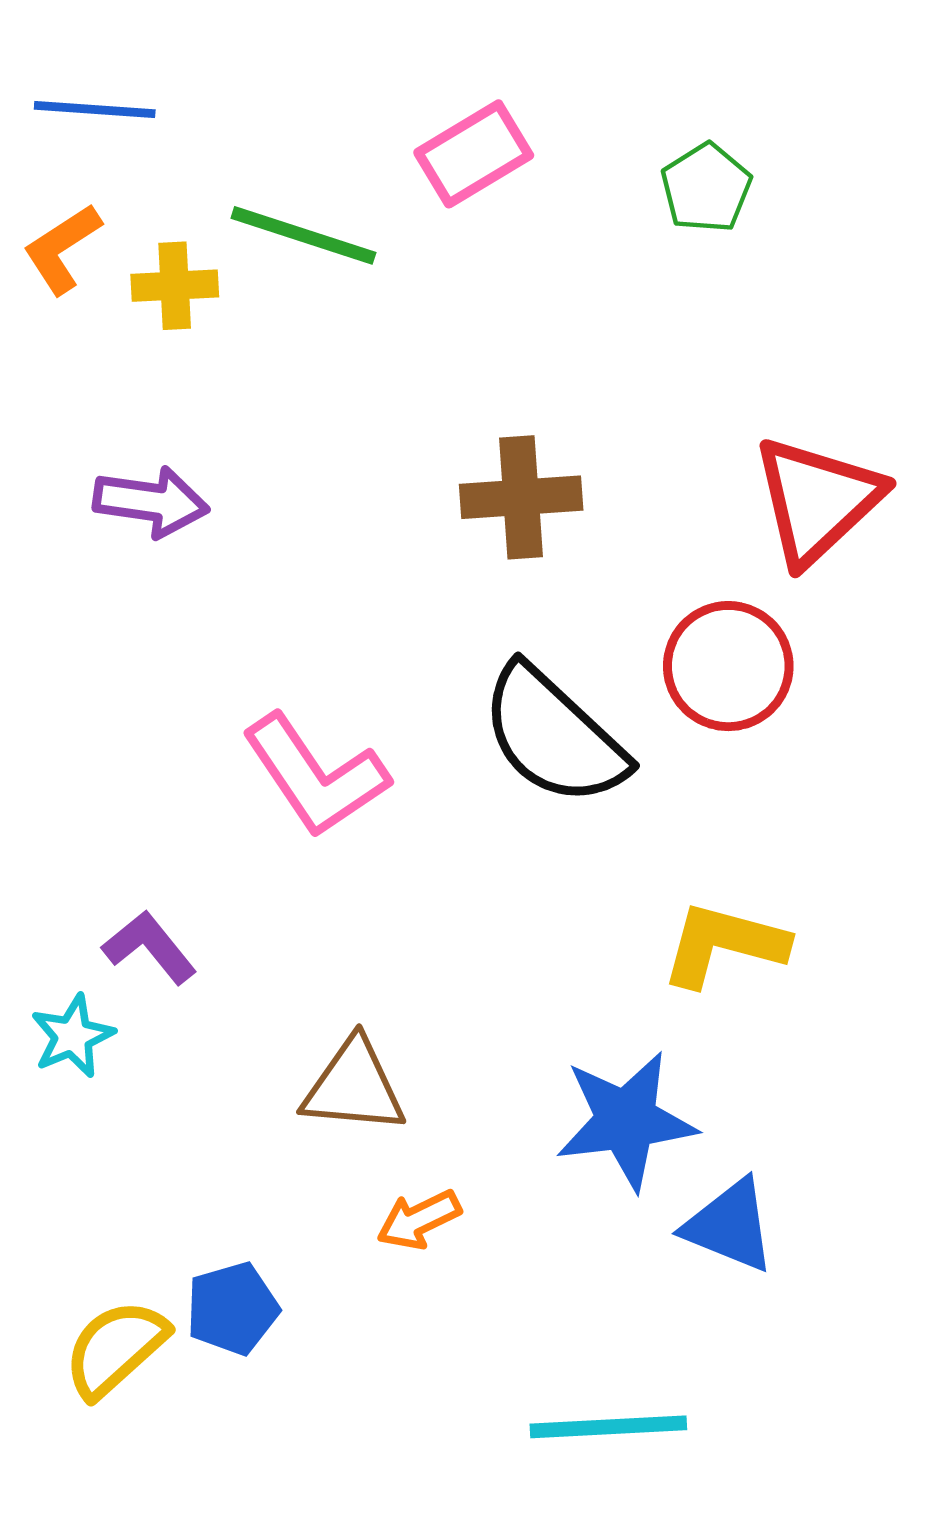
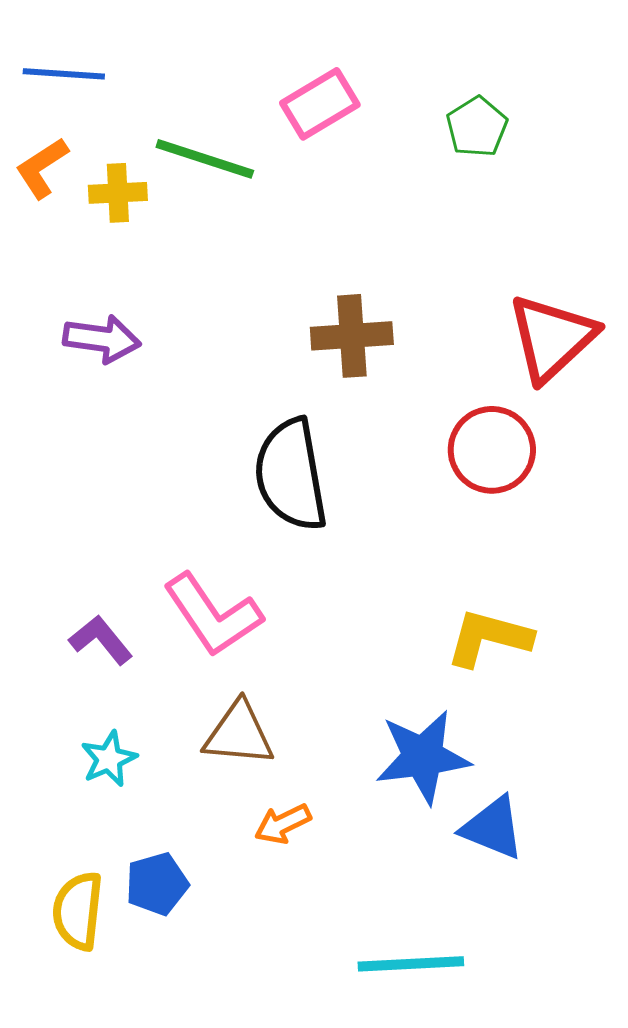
black semicircle: (554, 736) -> (291, 475), moved, turned 37
pink L-shape: (315, 776) -> (213, 615), moved
cyan star: (73, 1036) -> (109, 759), moved
yellow semicircle: (115, 1348) -> (78, 911), turned -42

